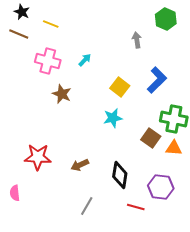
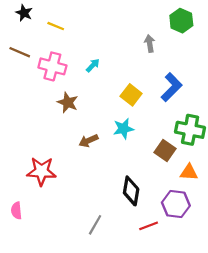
brown line: (19, 34) -> (20, 52), moved
orange triangle: (174, 148) -> (189, 172), moved
brown arrow: (80, 165) -> (88, 141), moved
red line: (136, 207) -> (149, 226), turned -36

